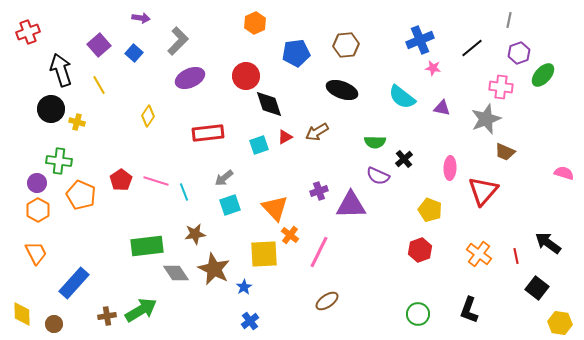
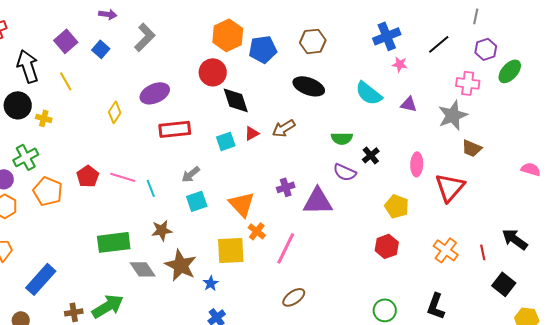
orange hexagon: (255, 23) -> (228, 35), moved, size x1.4
purple ellipse: (190, 78) -> (155, 93), moved
green cross: (59, 161) -> (26, 157), turned -35

